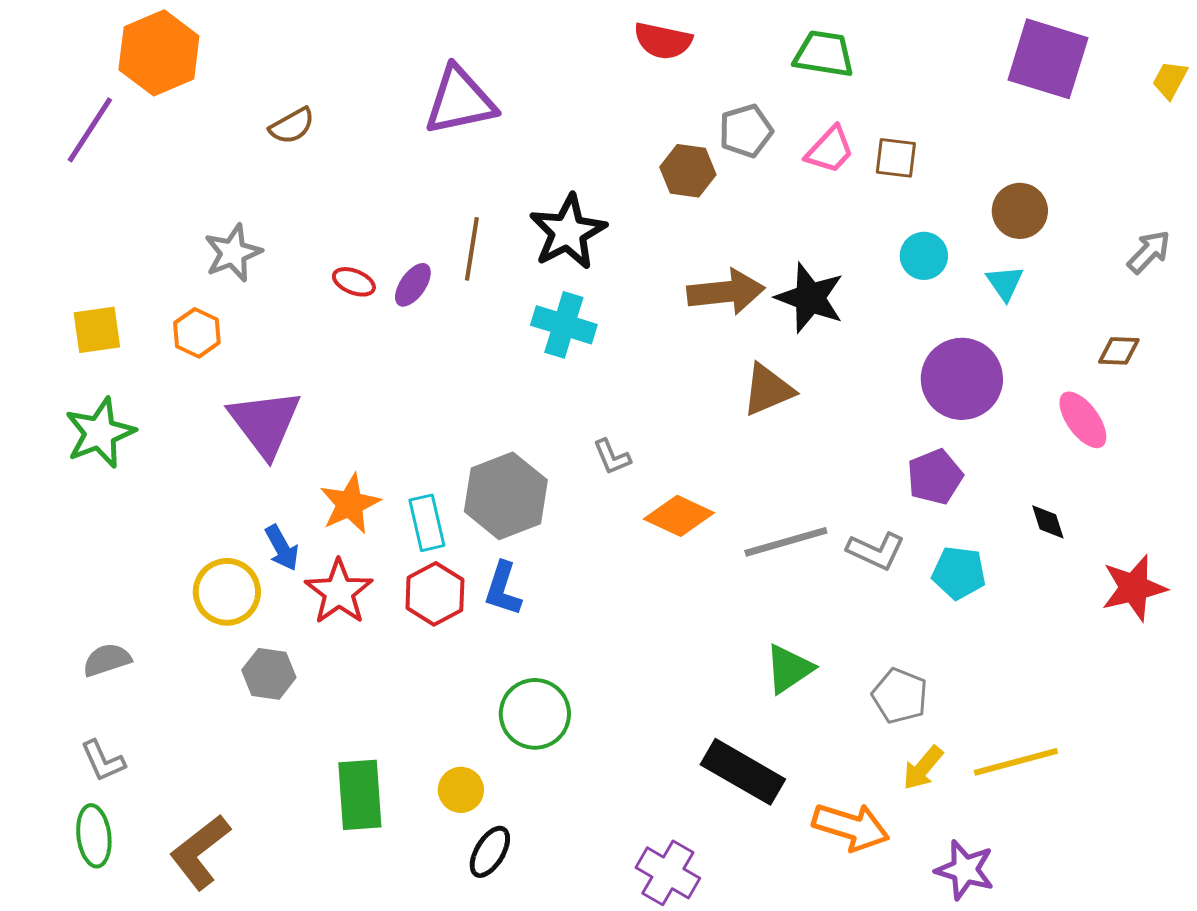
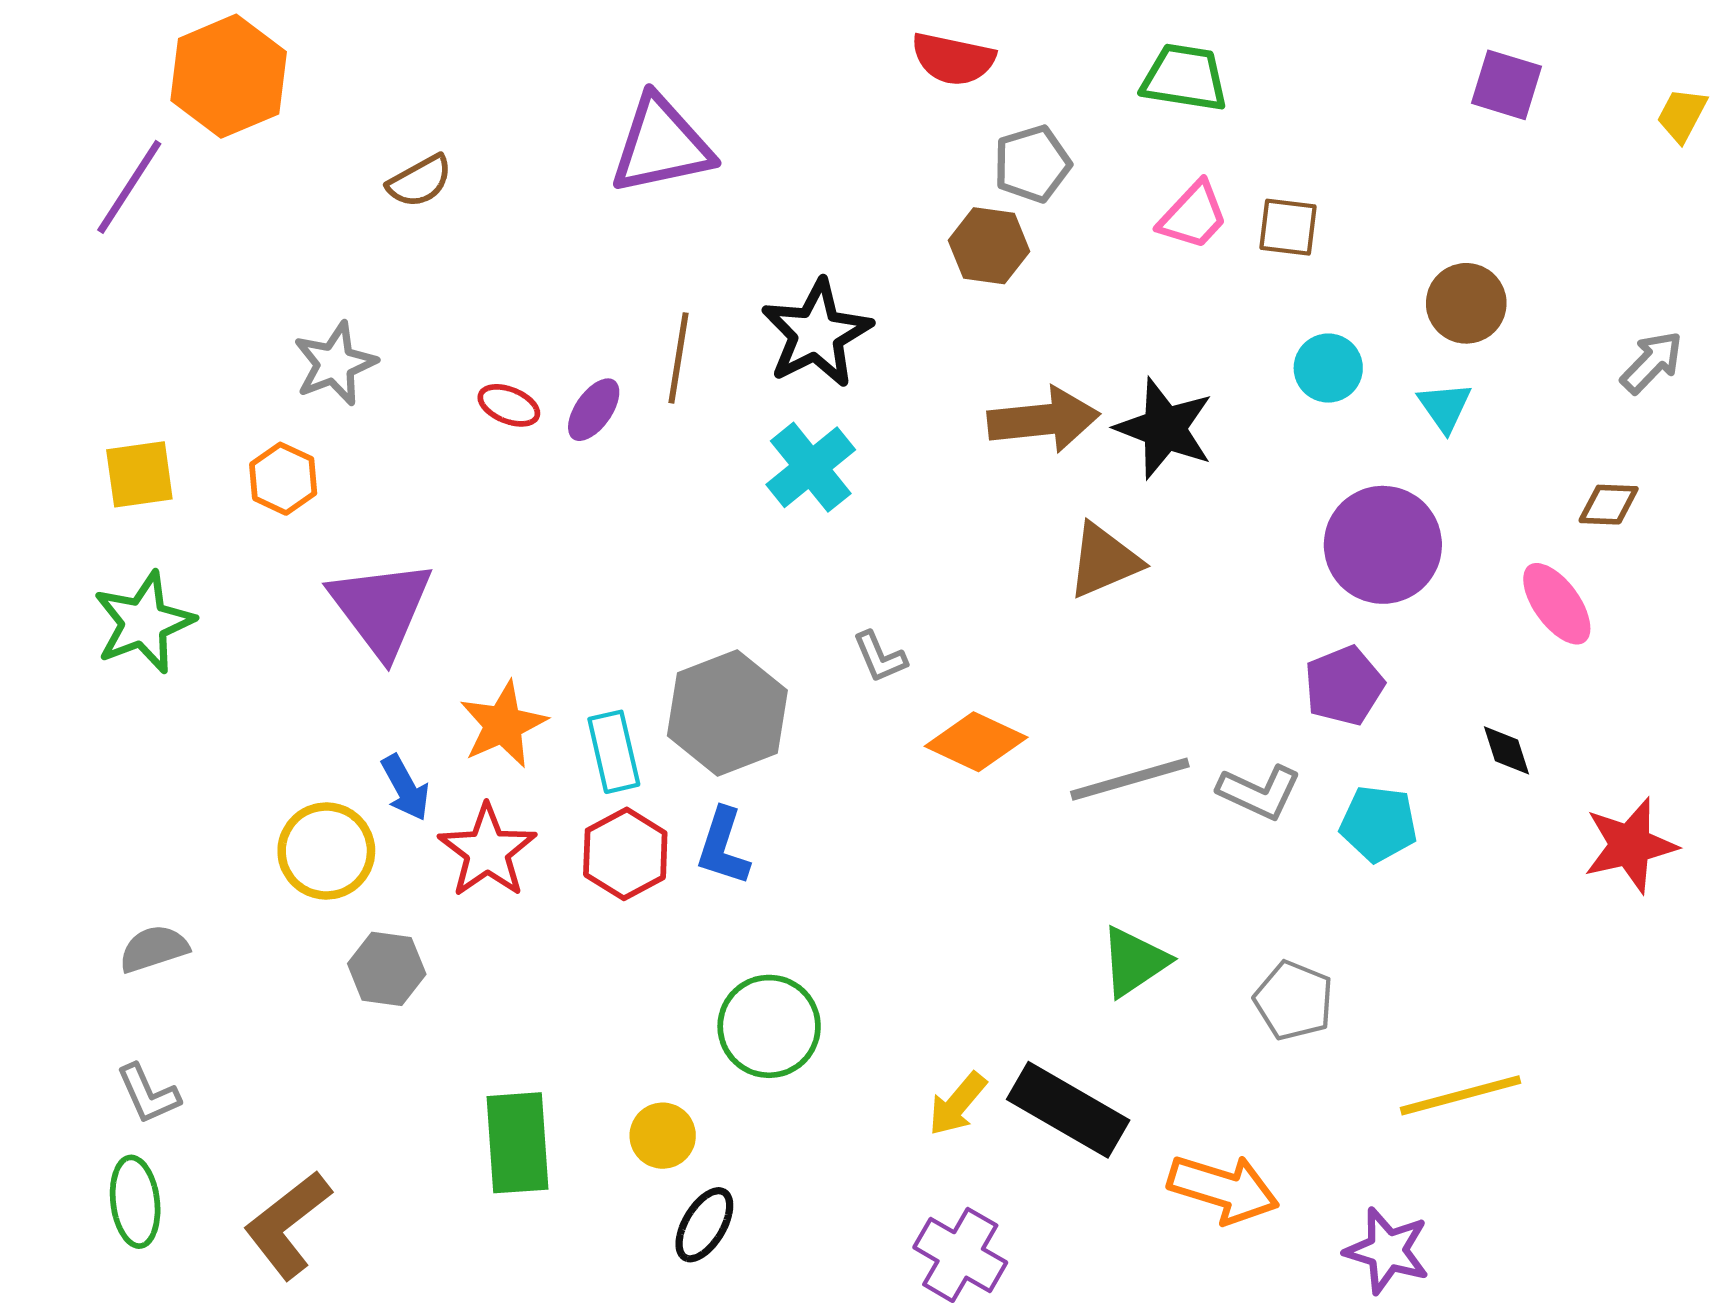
purple square: (1048, 59) -> (1506, 85), size x0.6
gray pentagon: (746, 131) -> (1032, 164), moved
cyan cross: (564, 325) -> (811, 467), turned 34
yellow arrow: (923, 768) -> (957, 1104), moved

